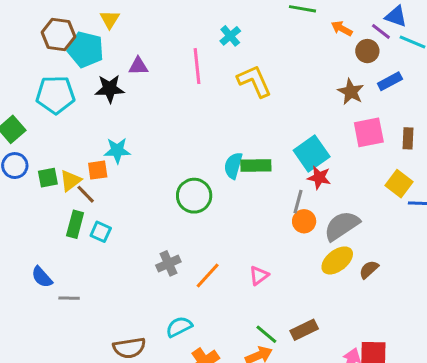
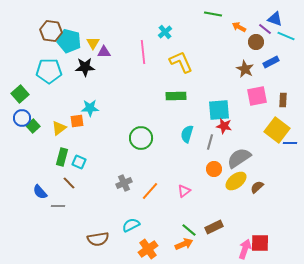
yellow triangle: (110, 19) -> (93, 43), moved
cyan square: (312, 153) -> (219, 110), turned 30
cyan semicircle: (233, 166) -> (187, 134), moved
green rectangle: (256, 166) -> (176, 96), moved
green square: (48, 178) -> (33, 126), moved, turned -32
yellow square: (399, 184) -> (277, 130), size x1.4
brown line: (86, 194) -> (69, 183), moved
orange circle: (304, 221) -> (214, 169), moved

